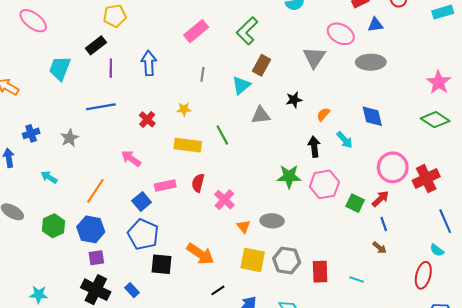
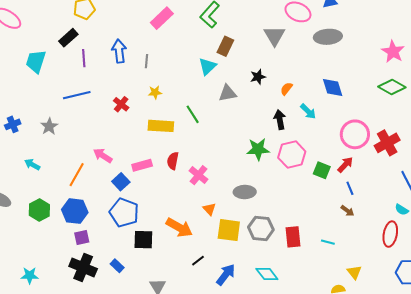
gray line: (202, 74) -> (146, 61), moved
pink arrow: (131, 158) -> (103, 156), moved
orange triangle: (244, 226) -> (209, 209), moved

